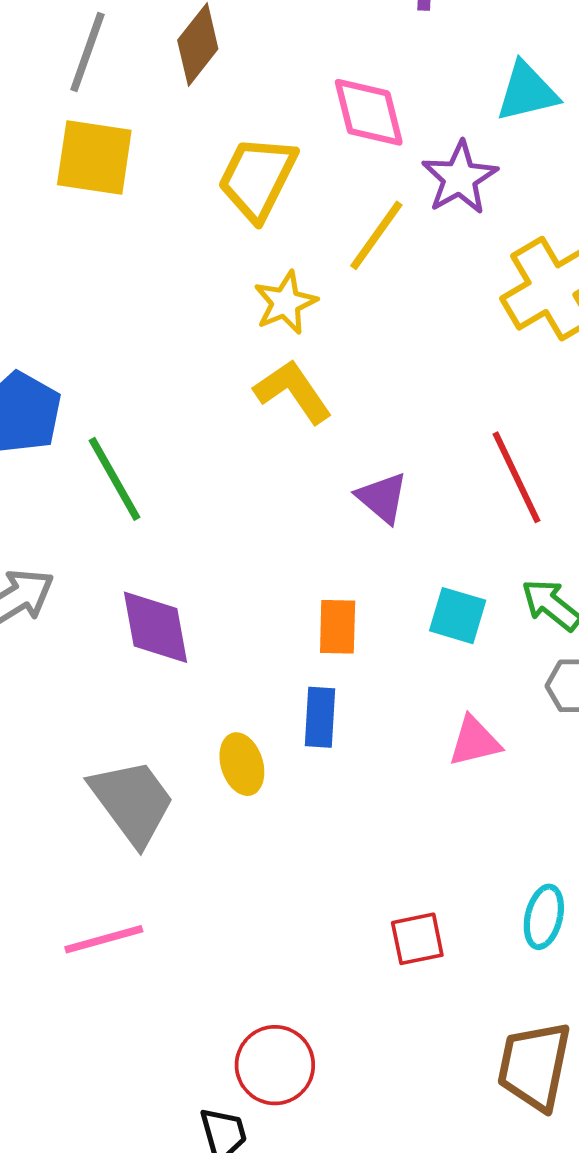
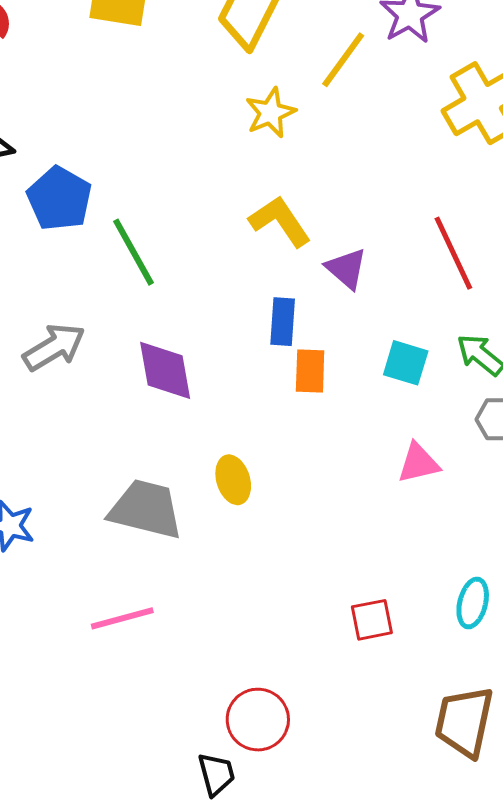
yellow L-shape: (293, 392) -> (280, 221), moved
blue rectangle: (320, 717) -> (283, 322), moved
gray trapezoid: (132, 802) -> (146, 509), turned -40

